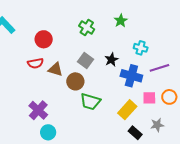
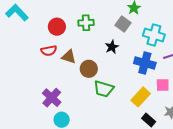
green cross: (87, 28) -> (86, 23), moved, turned -35
cyan cross: (141, 48) -> (154, 35), size x1.5
black star: (111, 60) -> (112, 47), moved
gray square: (85, 61) -> (123, 24), moved

